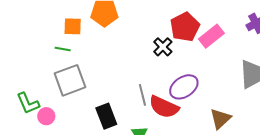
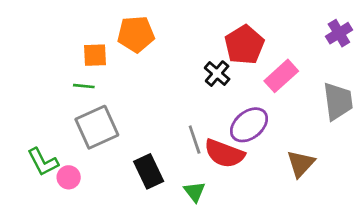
pink rectangle: (211, 36) -> (281, 76), moved

